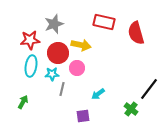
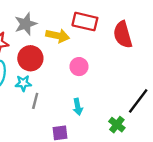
yellow arrow: (81, 45) -> (58, 36), moved
pink circle: (77, 68) -> (79, 67), moved
cyan arrow: (98, 94) -> (78, 107), turned -64

